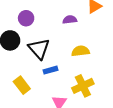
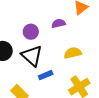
purple circle: (26, 18) -> (31, 32), moved

